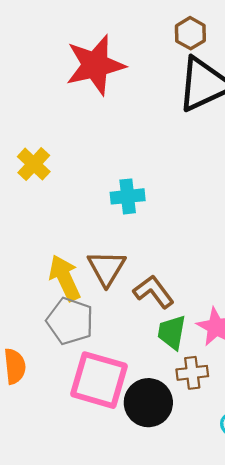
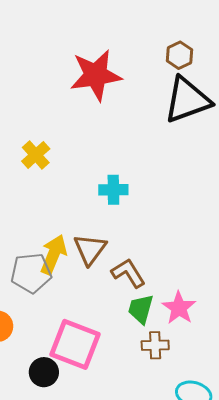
yellow arrow: (65, 278) -> (54, 255), turned 42
gray pentagon: (70, 321) -> (31, 273), moved, turned -30
black circle: (148, 403) -> (44, 372), moved, size x0.7

